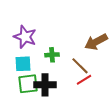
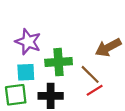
green cross: (52, 55) -> (59, 62), size x1.6
green square: (28, 84) -> (16, 95), moved

